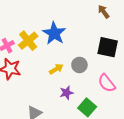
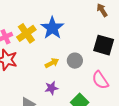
purple star: (66, 93) -> (51, 88), moved

